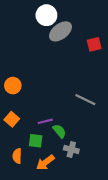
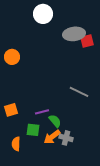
gray ellipse: (60, 31) -> (74, 34), moved, turned 30
orange circle: (13, 86) -> (12, 57), moved
orange square: (12, 119) -> (11, 110), turned 32
orange arrow: (45, 162) -> (52, 137), moved

